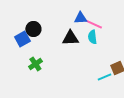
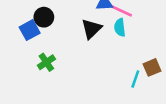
black triangle: (70, 38) -> (91, 29), turned -42
cyan line: (104, 77) -> (135, 79), turned -48

